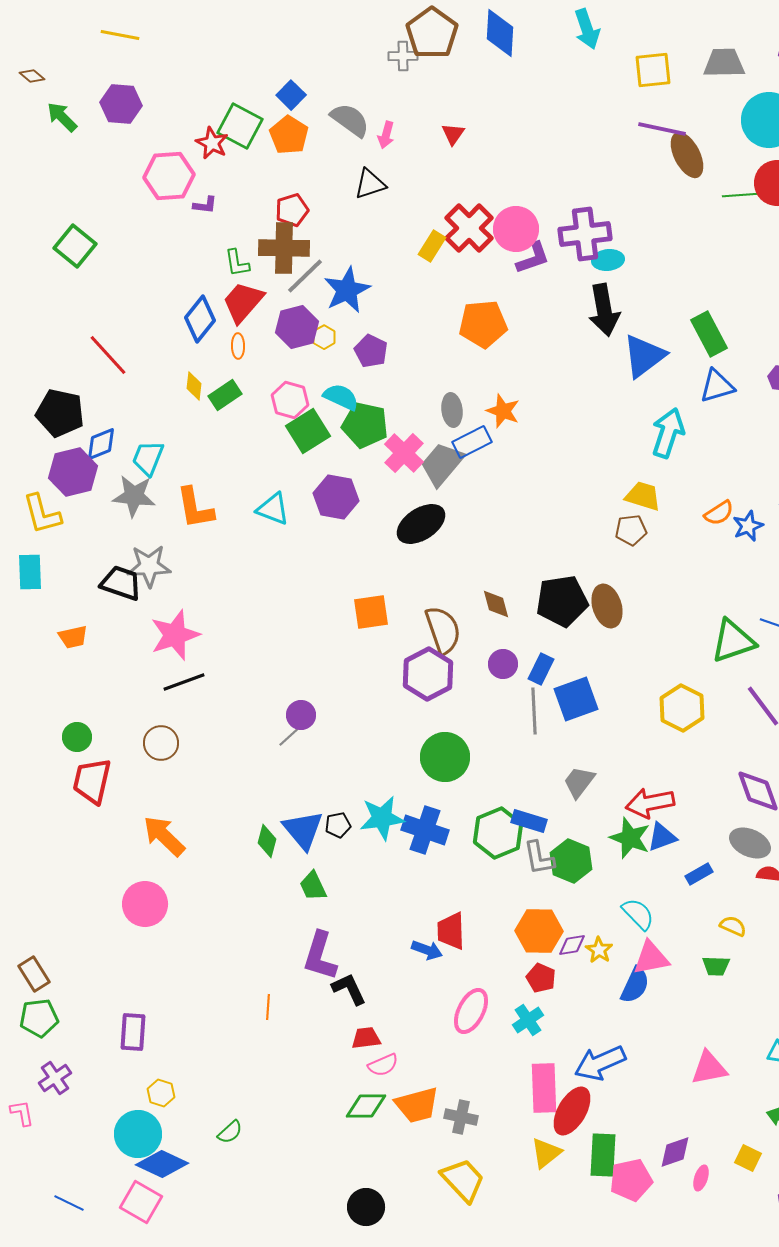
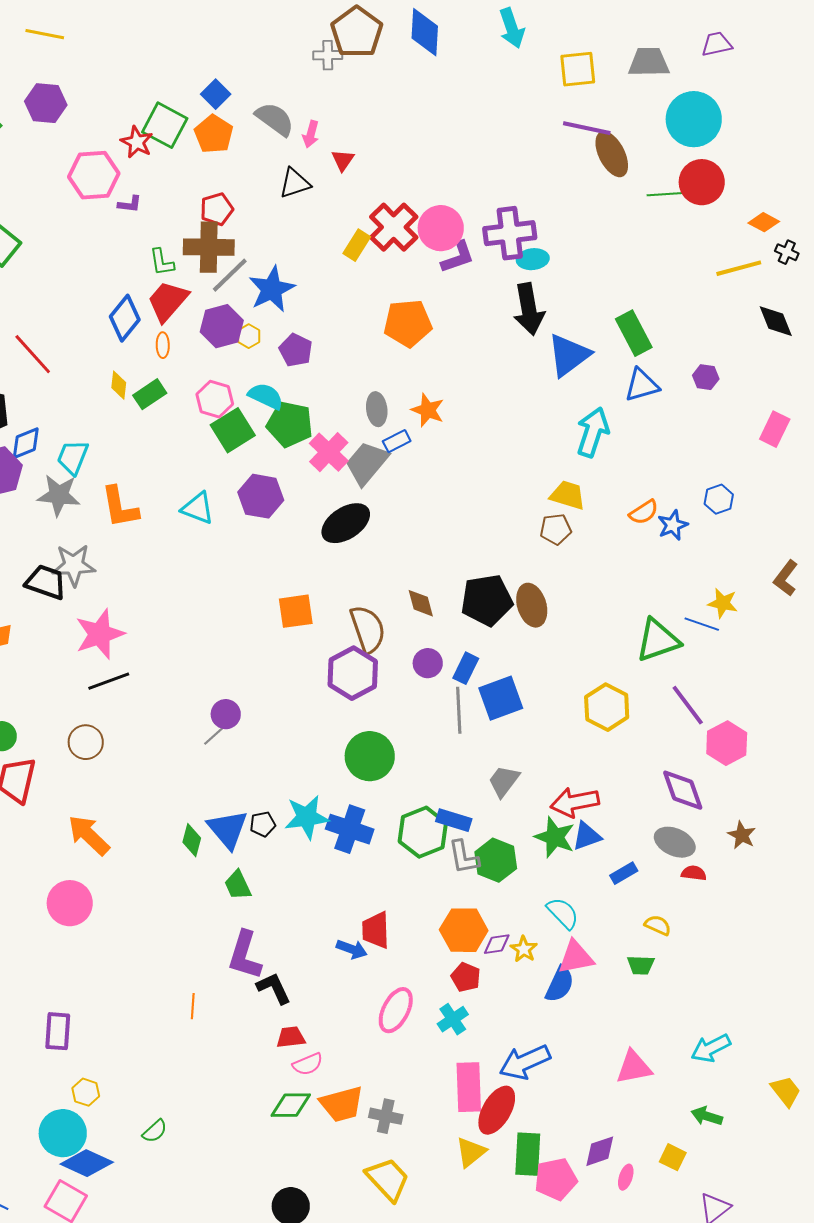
red triangle: (453, 134) -> (343, 160), moved
blue rectangle: (472, 442) -> (397, 441), size x0.7

